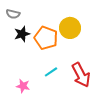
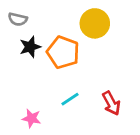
yellow circle: (70, 28) -> (95, 23), moved
red arrow: (81, 75) -> (111, 103), size x0.7

